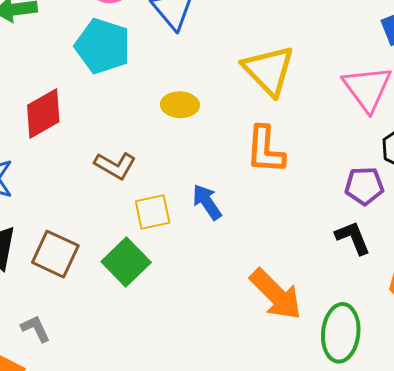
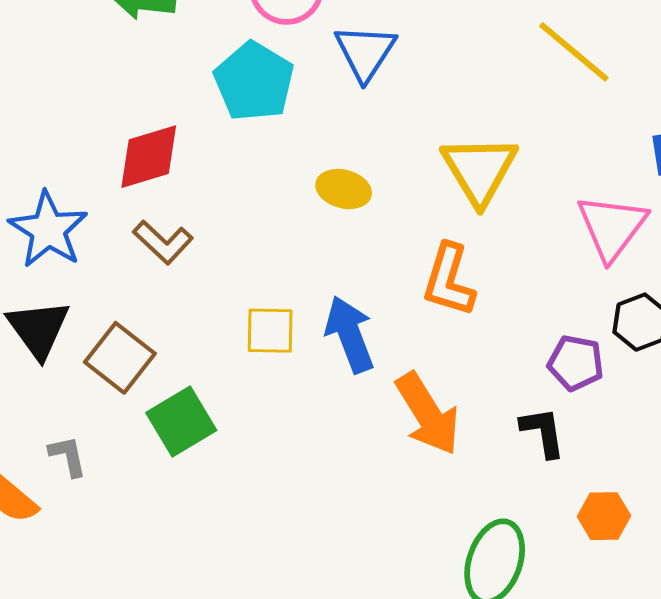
brown L-shape: (115, 166) -> (163, 242), moved
blue arrow: (207, 202) -> (350, 334), size x1.4
green square: (126, 262) -> (181, 422), moved
orange arrow: (276, 294) -> (428, 414), moved

